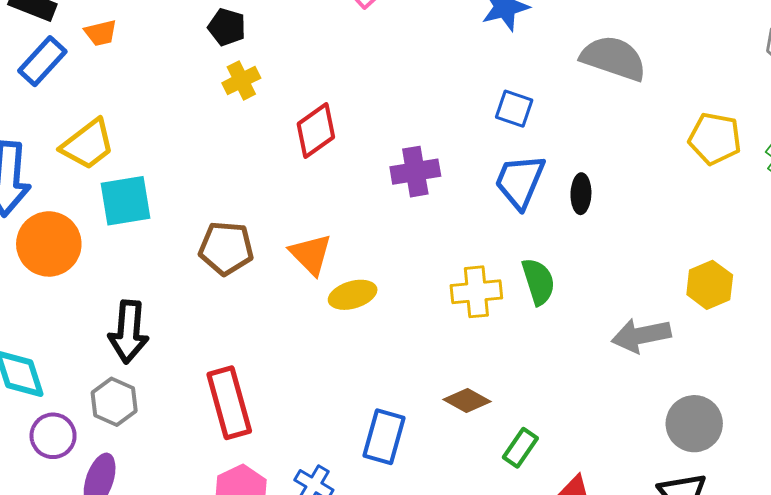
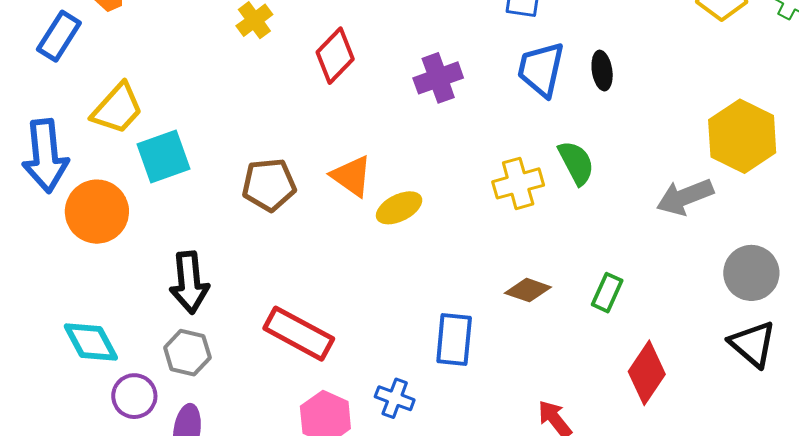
yellow hexagon: (710, 285) -> (742, 136), size x1.5
red rectangle: (229, 403) -> (299, 334), turned -36
green rectangle: (520, 448) -> (607, 293), moved

